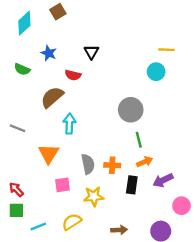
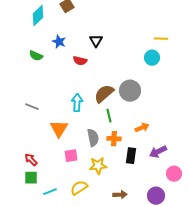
brown semicircle: (52, 97) -> (104, 94), moved
green line: (139, 140) -> (109, 116), moved
orange arrow: (145, 162) -> (142, 128), moved

